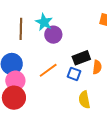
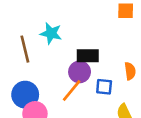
purple circle: (53, 35) -> (80, 72), moved
black rectangle: (81, 58) -> (88, 56), moved, turned 36

